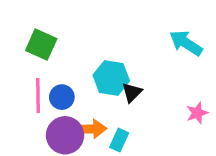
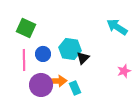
blue circle: (62, 97) -> (43, 54), moved
cyan rectangle: (119, 140) -> (75, 88), turned -48

